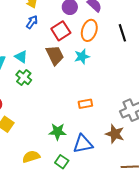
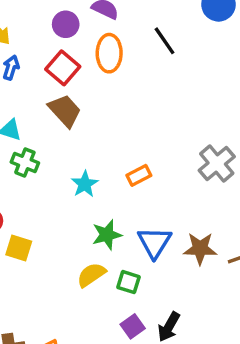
cyan star: (82, 57) -> (85, 184), moved
brown star: (115, 134) -> (200, 249), moved
blue triangle: (83, 144) -> (154, 242), turned -30
yellow semicircle: (31, 157) -> (91, 275), moved

